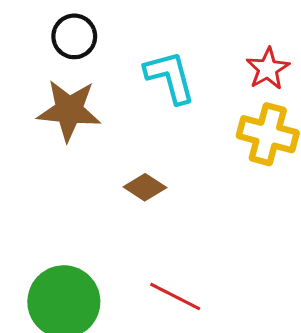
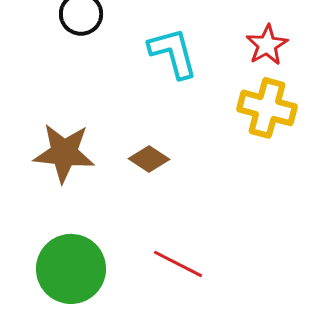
brown star: (69, 110) -> (64, 153), moved

